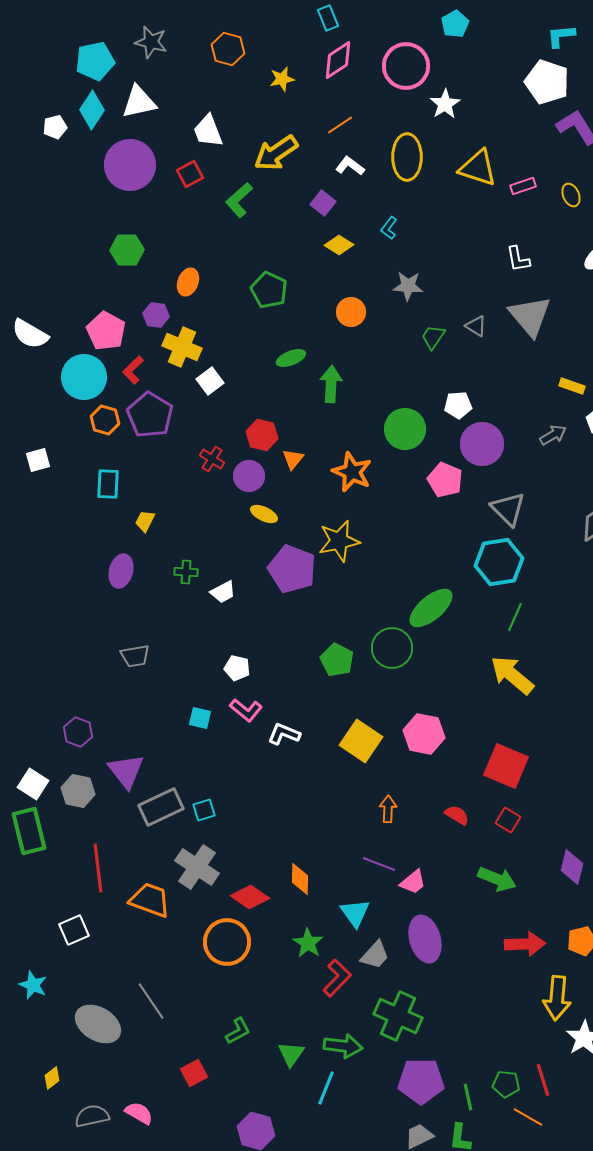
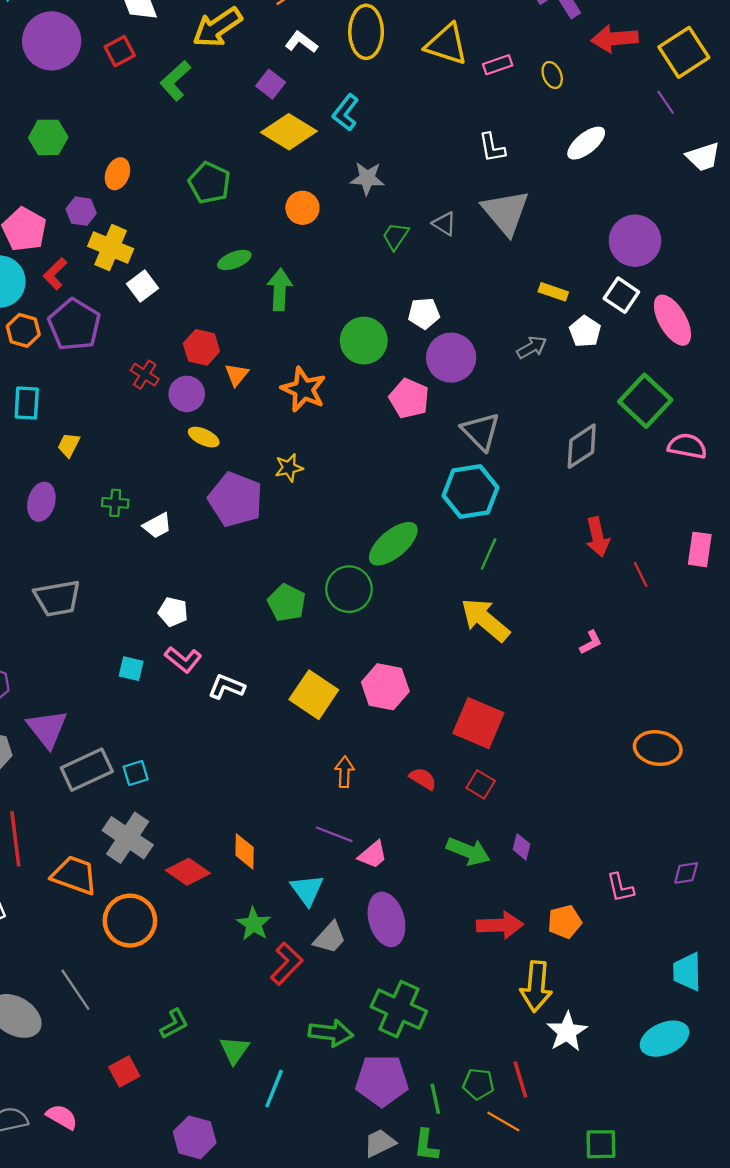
cyan L-shape: (389, 228) -> (346, 112), size x1.4
yellow diamond: (339, 245) -> (289, 132), size x1.6
yellow star: (339, 541) -> (289, 468), size x0.6
gray trapezoid: (135, 656) -> (57, 598), size x1.4
purple diamond: (572, 867) -> (522, 847), moved, size x0.7
orange circle: (227, 942) -> (130, 921), moved
green cross: (398, 1016) -> (399, 1009), moved
green arrow: (343, 1046) -> (331, 1033), moved

